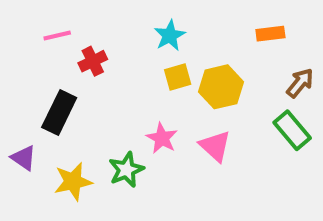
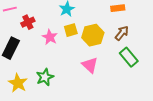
brown arrow: (300, 83) -> (122, 33), moved
pink star: (162, 138) -> (50, 37), moved
yellow star: (73, 182) -> (18, 83), turned -30

